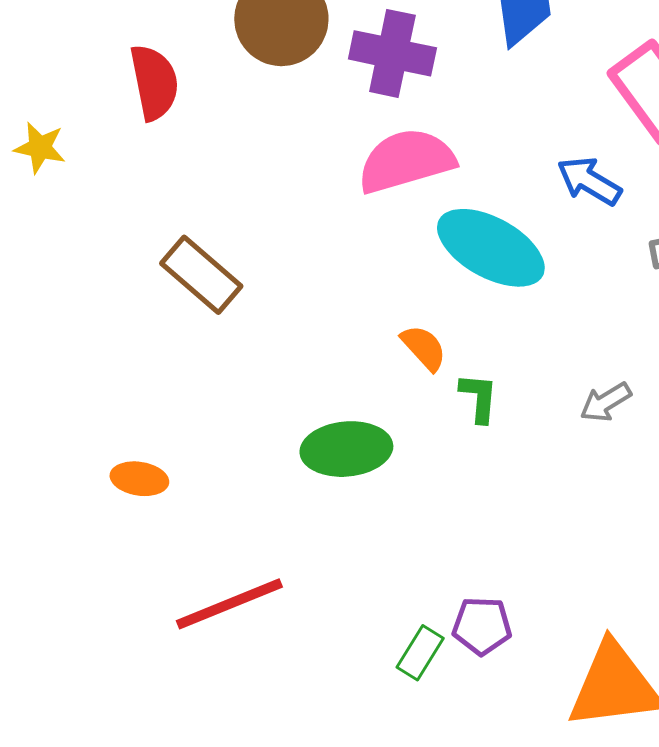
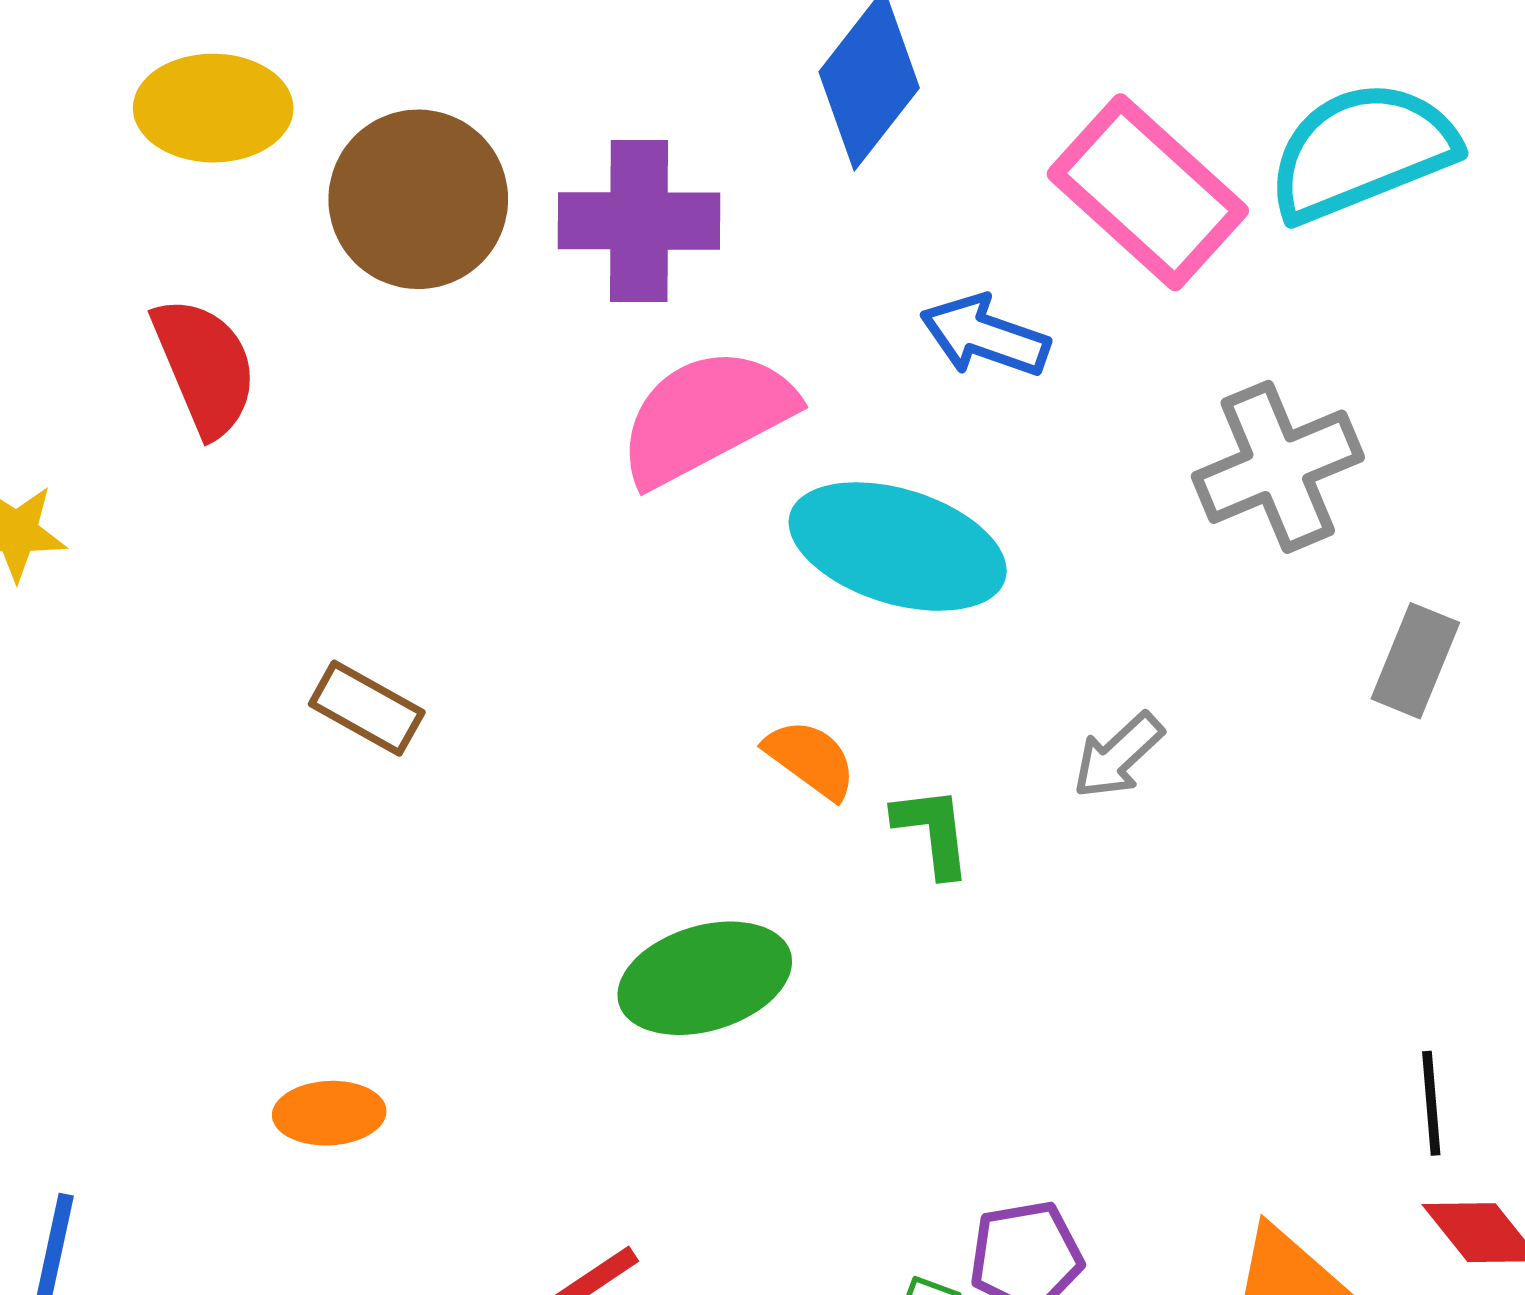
blue arrow: (589, 181) -> (985, 336), moved
brown rectangle: (201, 275) -> (367, 708), size x0.7
gray arrow: (606, 402) -> (1118, 755), moved

